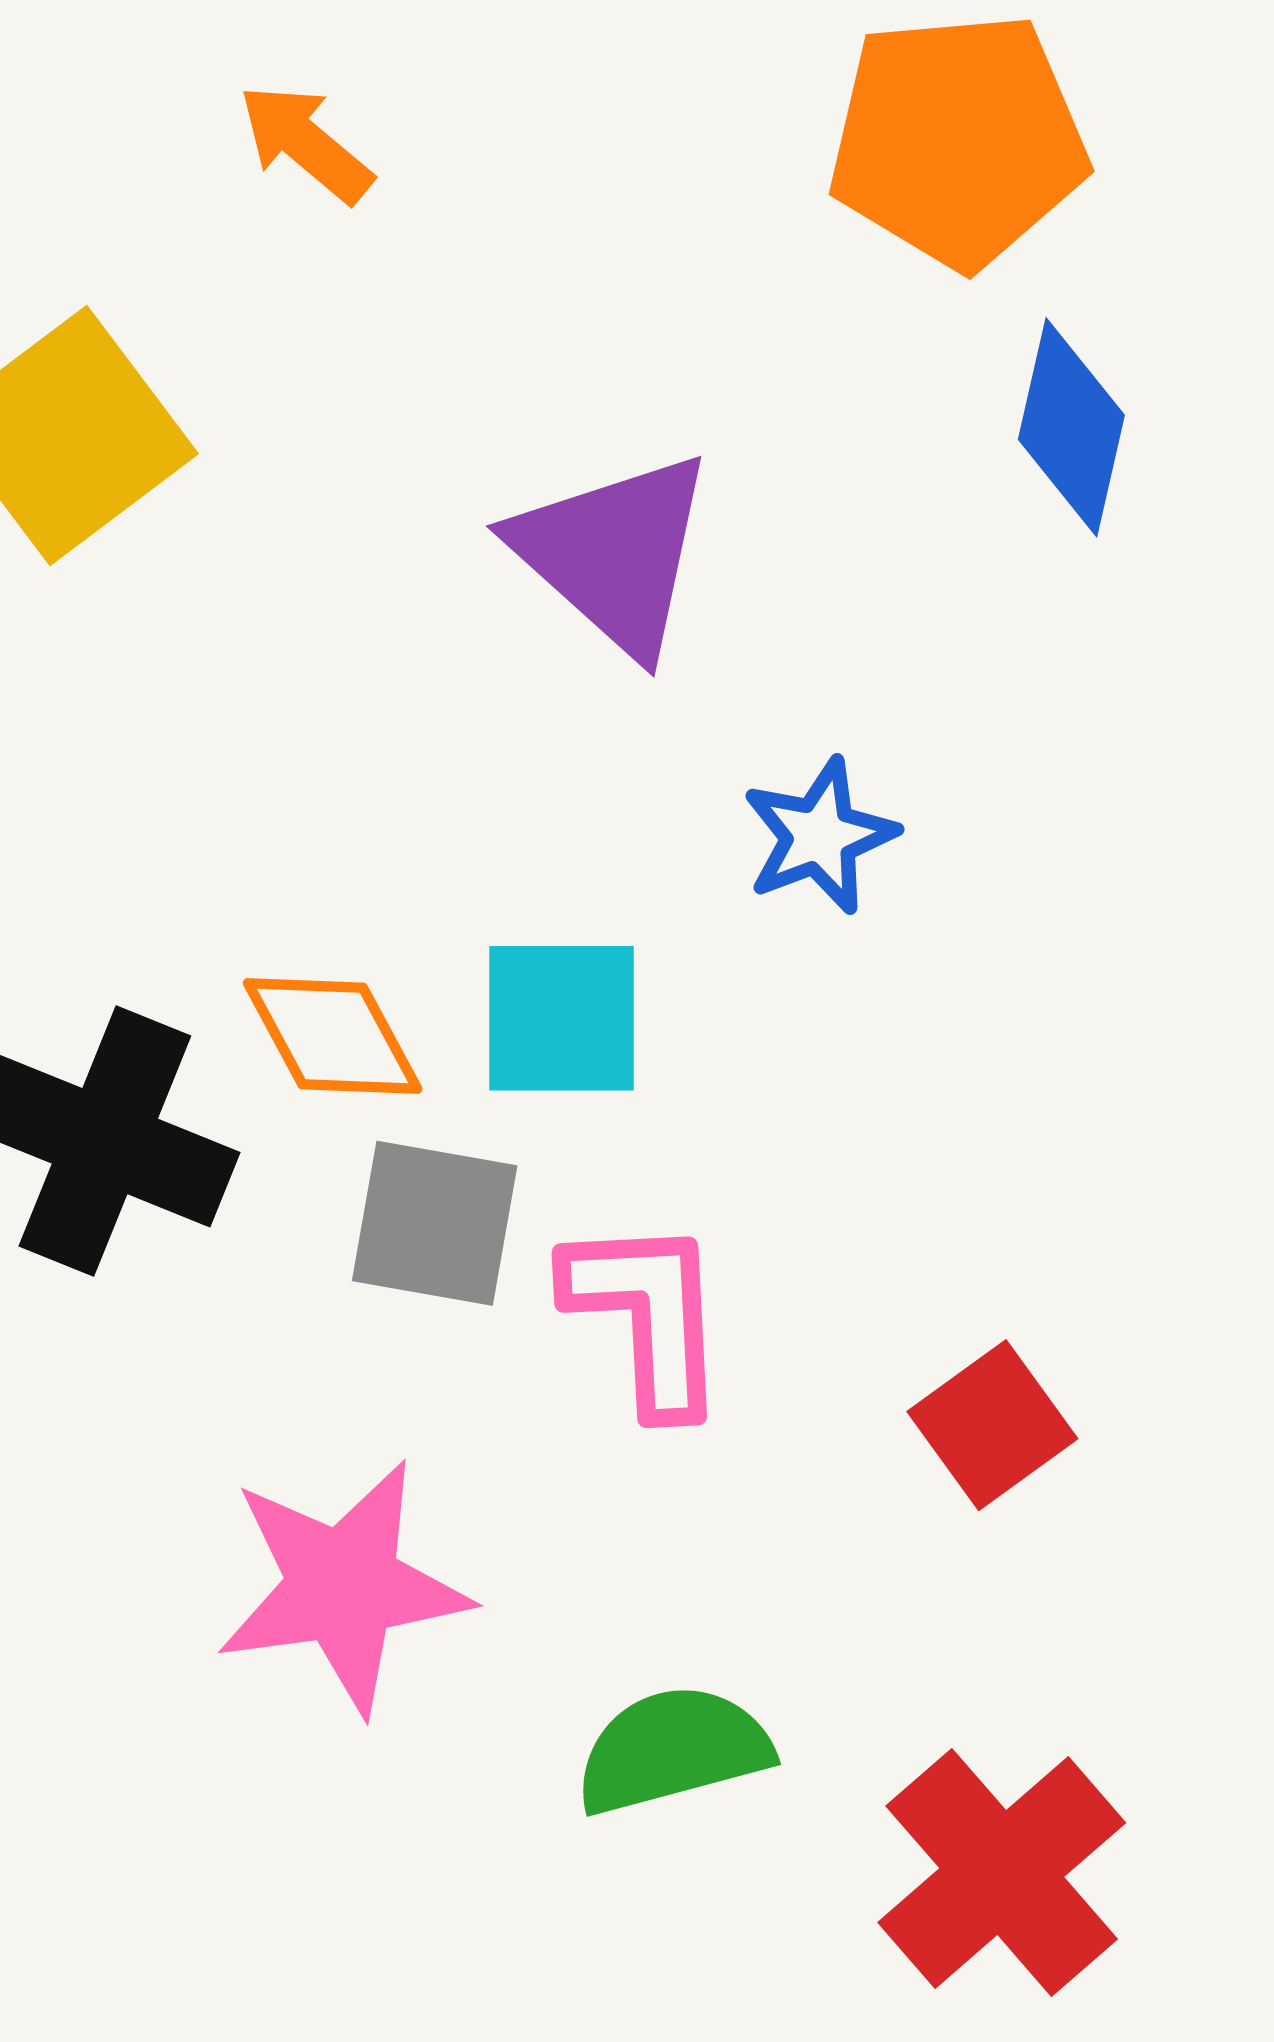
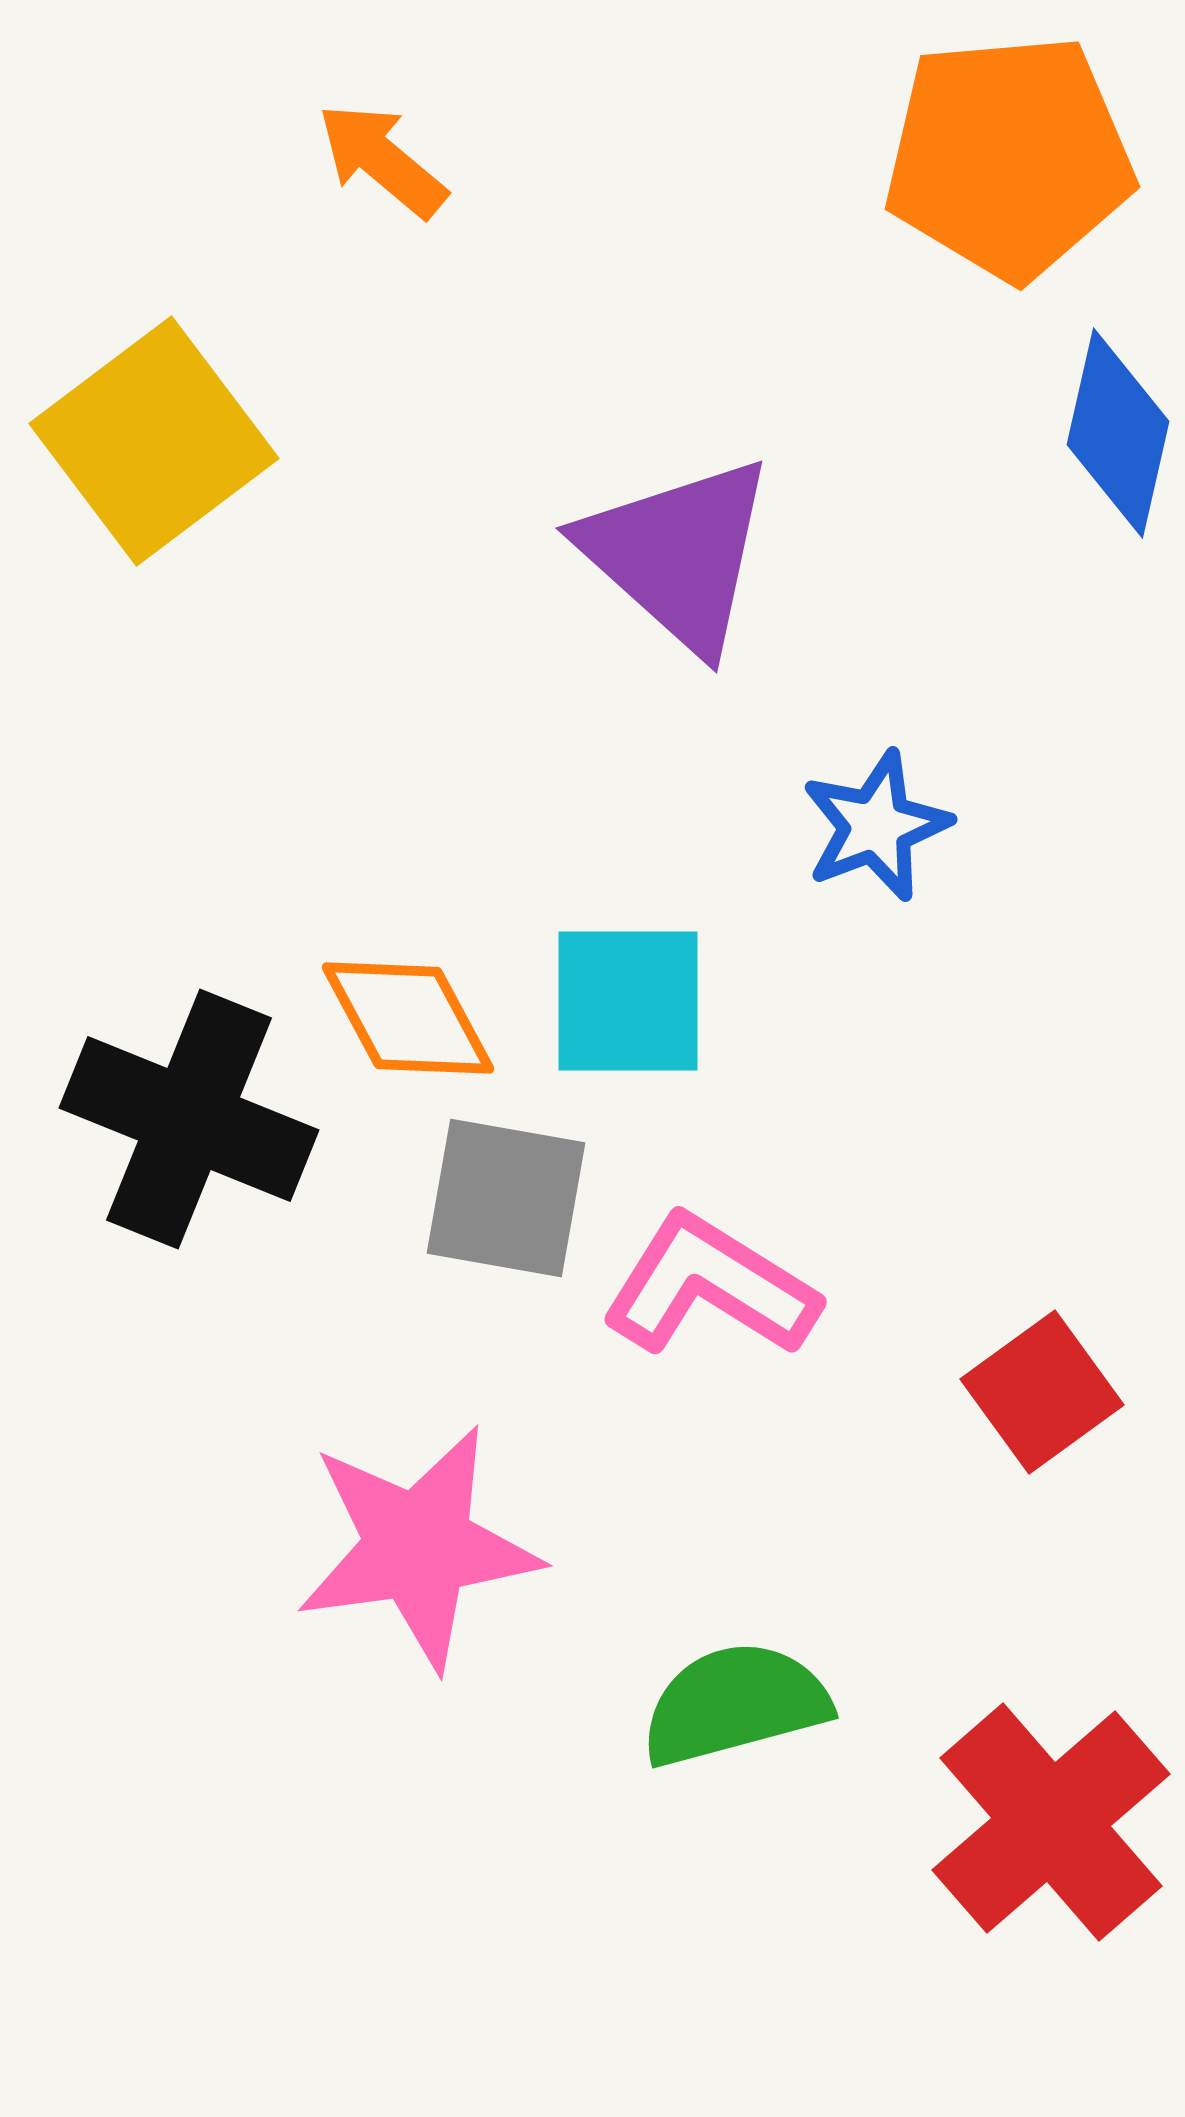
pink L-shape: (647, 1315) -> (710, 1286), turned -55

